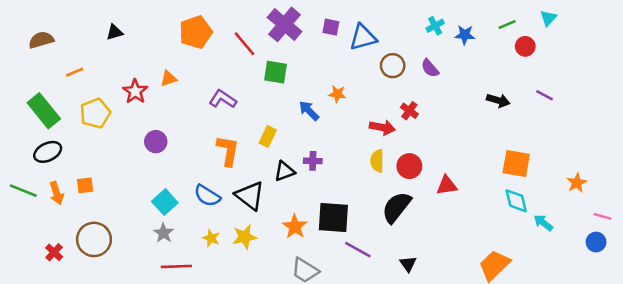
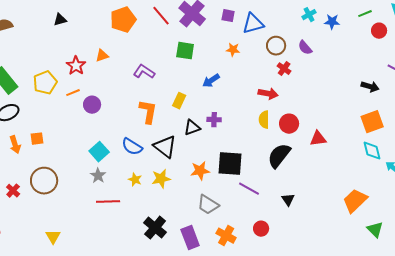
red line: (245, 44) -> (161, 16), moved
orange line: (75, 72) -> (73, 93), moved
orange star: (337, 94) -> (233, 50), moved
black arrow: (498, 100) -> (370, 87), moved
blue arrow: (309, 111) -> (211, 81), turned -78
red cross: (409, 111) -> (284, 69), moved
orange square: (516, 163) -> (372, 122), turned -30
orange star: (295, 227) -> (200, 171), turned 30

